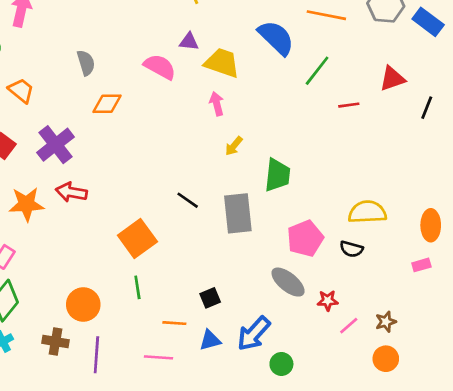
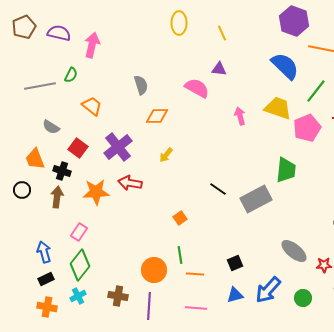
yellow trapezoid: (222, 63) -> (278, 108), moved
yellow arrow: (234, 146) -> (166, 155), moved
gray rectangle: (238, 213) -> (256, 199), turned 68
orange square: (137, 238) -> (180, 218), size x0.5
pink pentagon: (305, 238) -> (307, 128), moved
orange circle: (83, 305) -> (154, 270), moved
orange line: (174, 323) -> (195, 274), moved
green circle: (281, 364) -> (303, 298), moved

